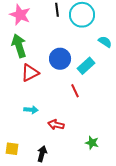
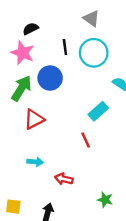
green arrow: (19, 46) -> (21, 88), turned 50
blue circle: (60, 59) -> (50, 78), moved

